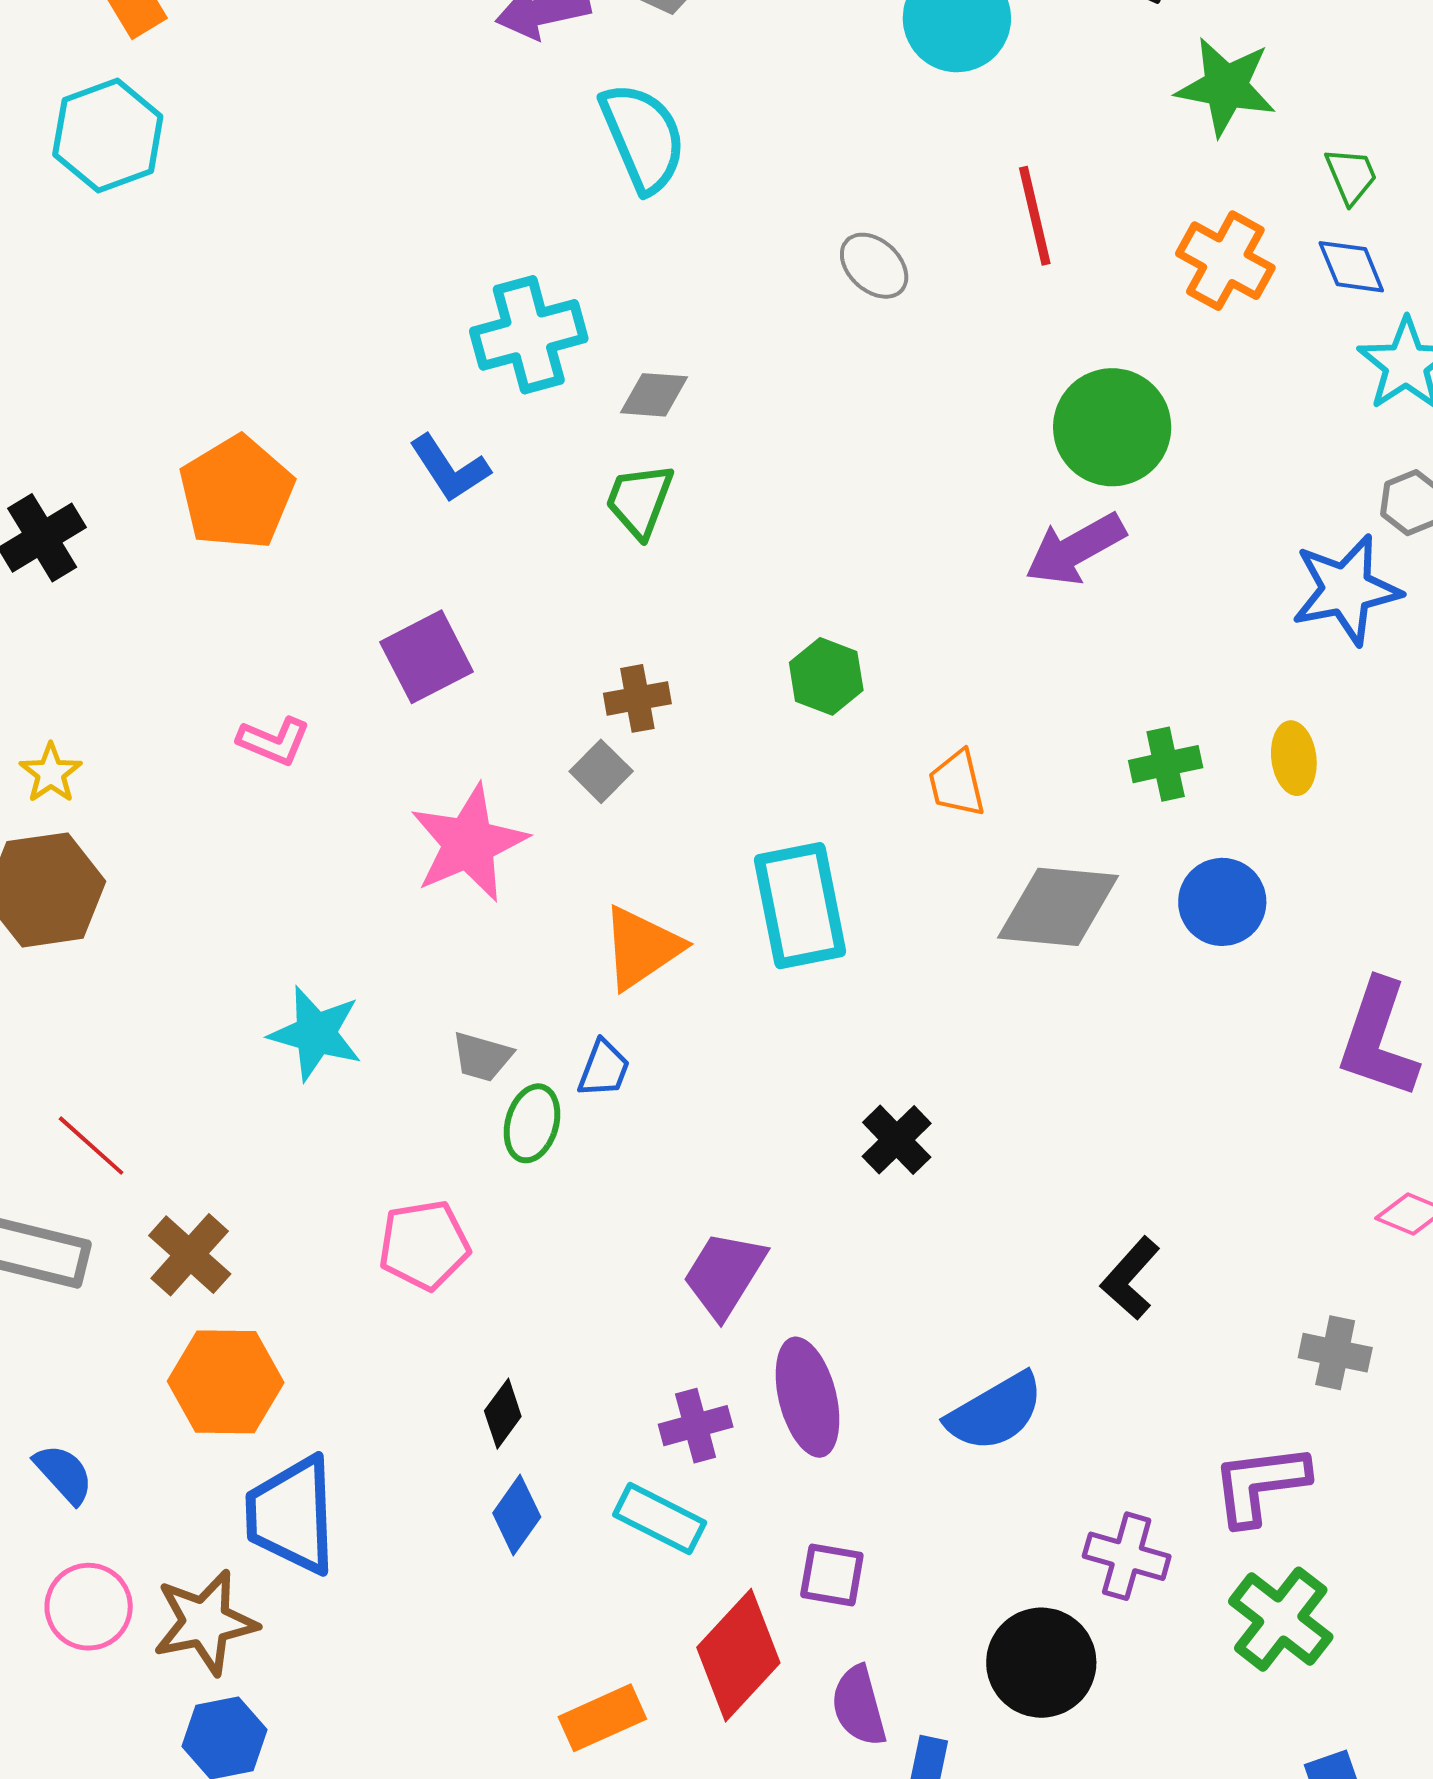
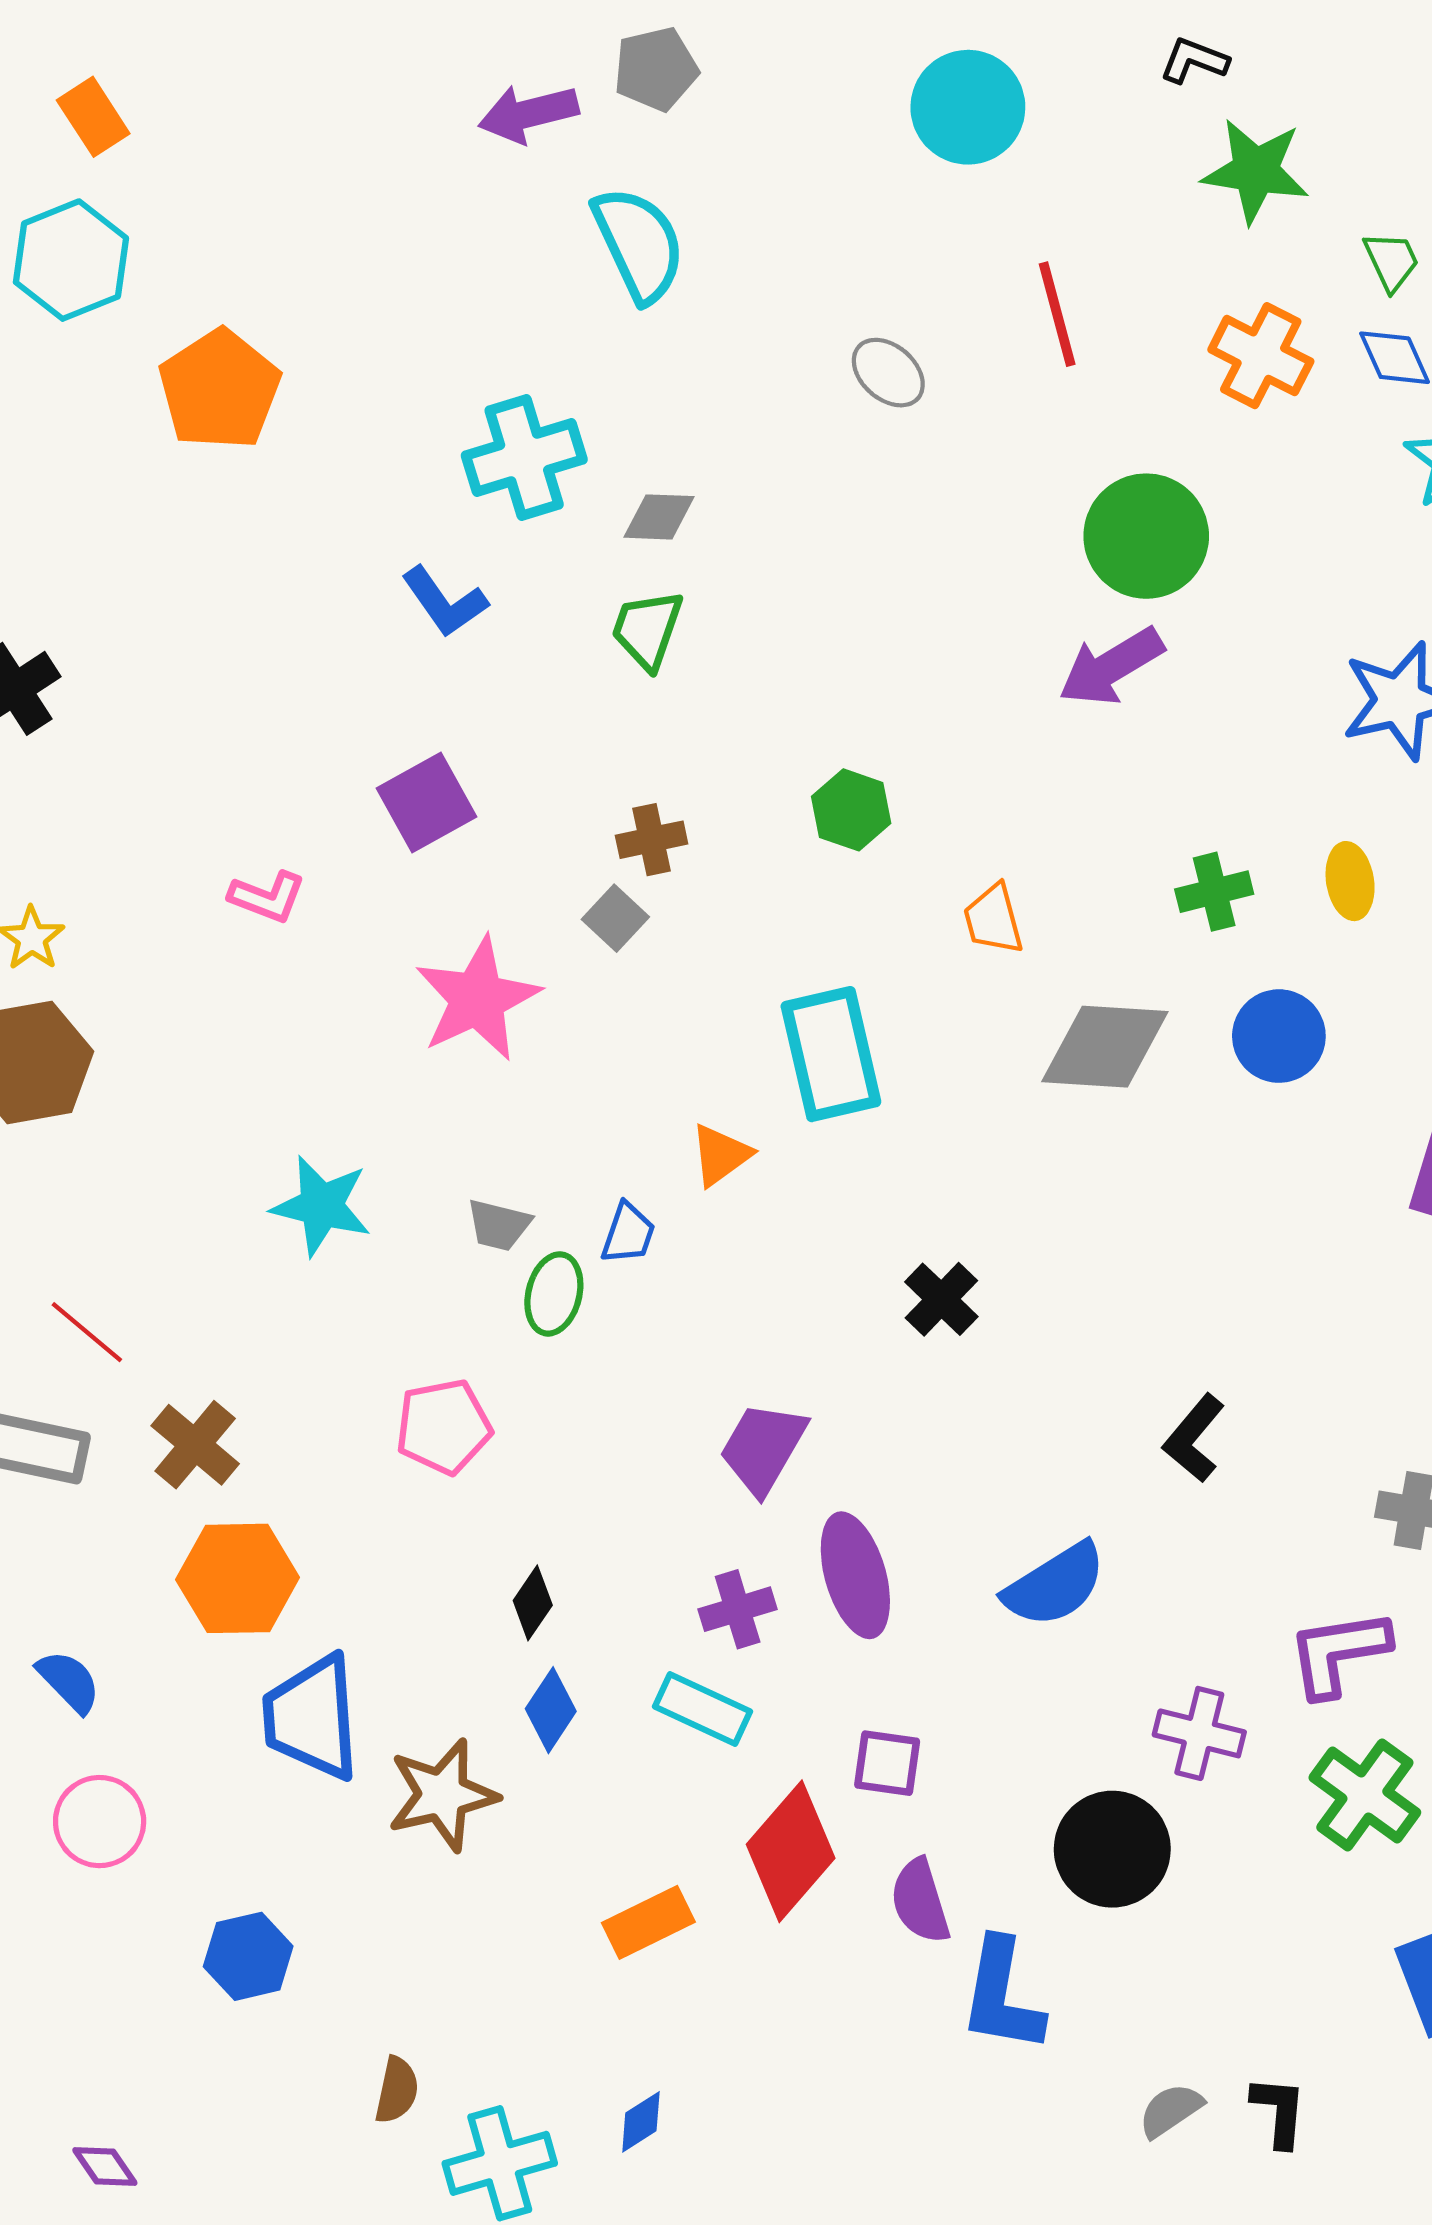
orange pentagon: (237, 493) -> (220, 390), moved
orange triangle: (642, 948) -> (721, 1155), moved, size x0.7
brown star: (205, 1622) -> (442, 1795), moved

